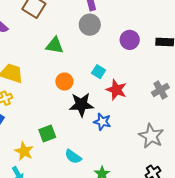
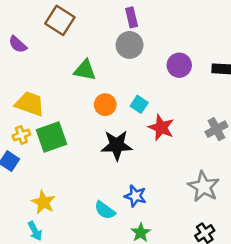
orange circle: (64, 82) -> (105, 105), moved
blue star: (102, 122) -> (135, 196), moved
green square: (47, 133) -> (51, 137), moved, size x1.4

